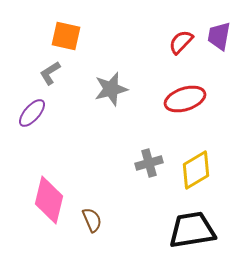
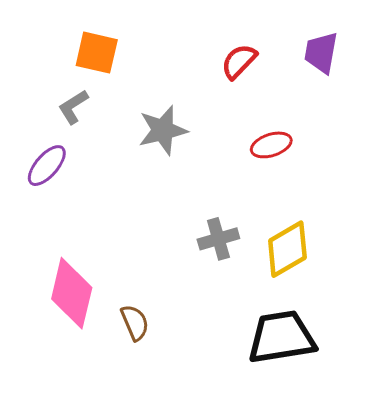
red semicircle: (181, 42) -> (239, 61), moved
red ellipse: (185, 99) -> (271, 145), size x0.7

